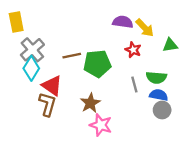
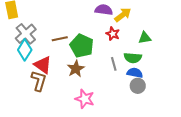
yellow arrow: (145, 28) -> (123, 15), turned -84
green triangle: (170, 45) -> (145, 38), moved
green pentagon: (97, 64) -> (82, 46), turned 30
brown star: (90, 103) -> (76, 69), moved

